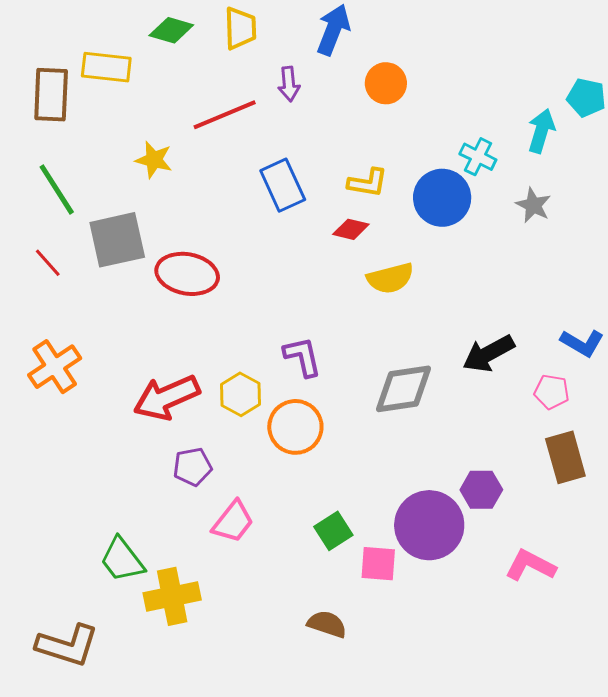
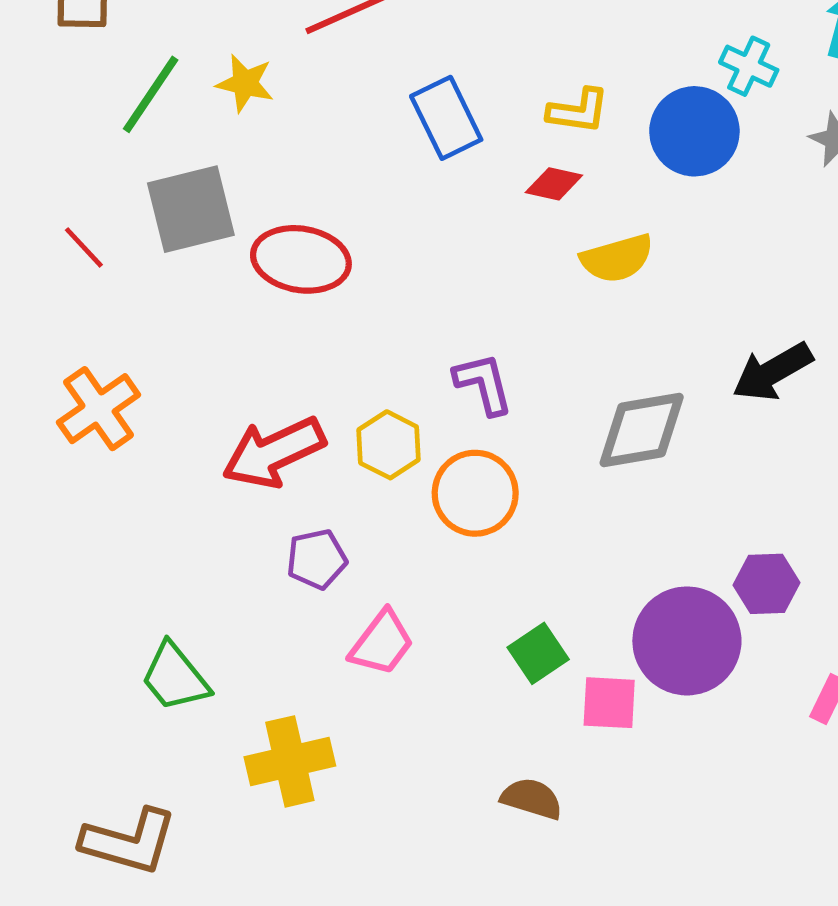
green line: (57, 189) -> (151, 94), moved, turned 68
green trapezoid: (122, 560) -> (175, 677), moved

